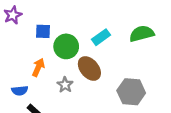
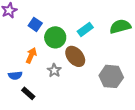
blue square: (43, 31) -> (35, 24), turned 32

